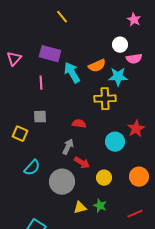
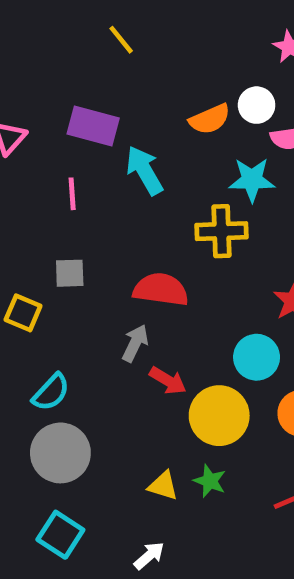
orange semicircle: (97, 66) -> (210, 119), moved
red semicircle: (79, 124) -> (161, 290), size x1.6
cyan circle: (115, 142) -> (257, 357), moved
yellow circle: (104, 178) -> (219, 416), size x1.6
gray circle: (62, 182) -> (60, 453), moved
yellow triangle: (80, 208) -> (163, 486), turned 32

